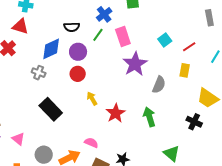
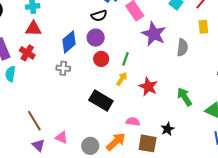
black semicircle: (72, 27) -> (99, 16), moved
green line: (98, 35) -> (126, 59), moved
yellow arrow: (92, 99) -> (122, 79), turned 80
black rectangle: (51, 109) -> (101, 100), moved
green arrow: (149, 117) -> (184, 97), moved

